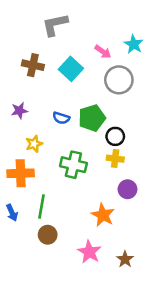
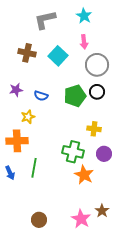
cyan star: (134, 44) -> (84, 16), moved
pink arrow: (103, 52) -> (84, 42), turned 48
blue semicircle: (61, 118) -> (41, 96), moved
black circle: (115, 136) -> (97, 92), moved
green cross: (73, 165) -> (73, 152), moved
brown circle: (48, 235) -> (39, 220), moved
pink star: (89, 252) -> (81, 219), moved

